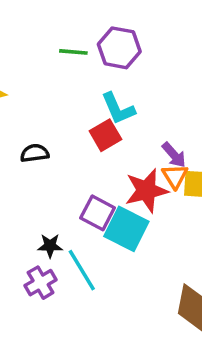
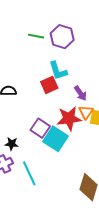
purple arrow: (174, 155) -> (80, 93), moved
cyan line: (82, 270) -> (29, 173), moved

